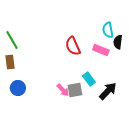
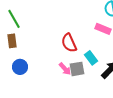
red semicircle: (73, 46) -> (69, 43), moved

